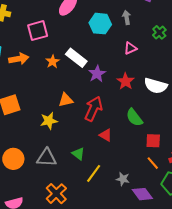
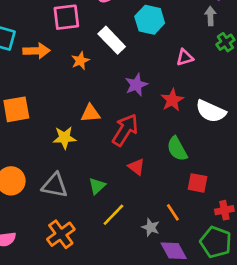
gray arrow: (127, 17) -> (210, 16), moved
white rectangle: (76, 58) -> (112, 40), moved
green triangle: (78, 154) -> (97, 186), turned 32
orange line: (153, 163) -> (173, 212), moved

